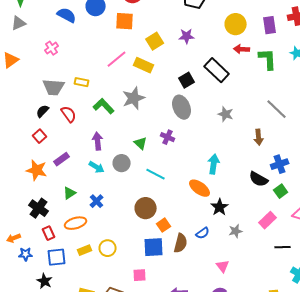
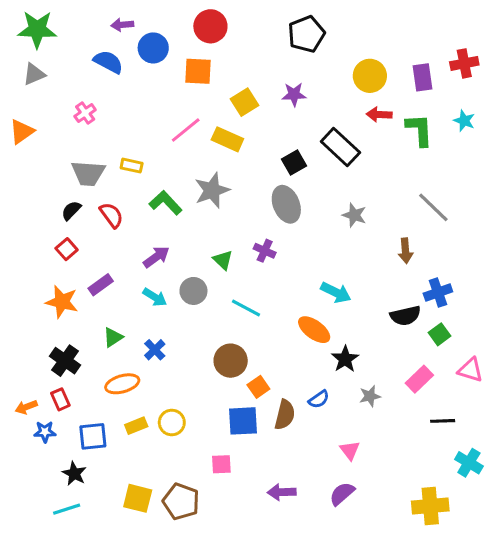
purple arrow: (98, 141) -> (156, 257), turned 60
cyan arrow: (214, 164) -> (336, 292), turned 108
black semicircle: (259, 179) -> (405, 316), turned -42
red rectangle: (49, 233) -> (60, 399), moved

